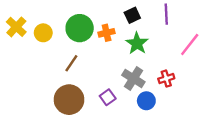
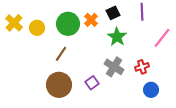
orange cross: (107, 33) -> (91, 20), moved, turned -32
blue circle: (146, 101) -> (151, 90), moved

